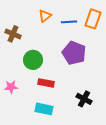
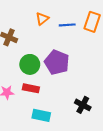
purple pentagon: (74, 53) -> (57, 62), moved
red rectangle: (46, 83) -> (31, 88), moved

